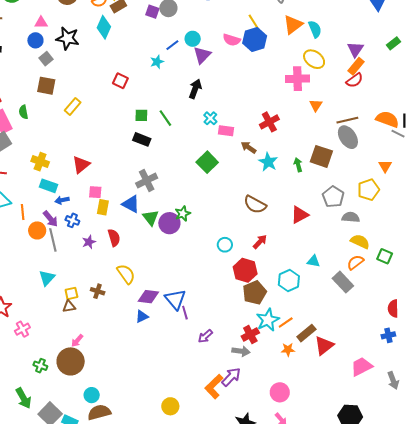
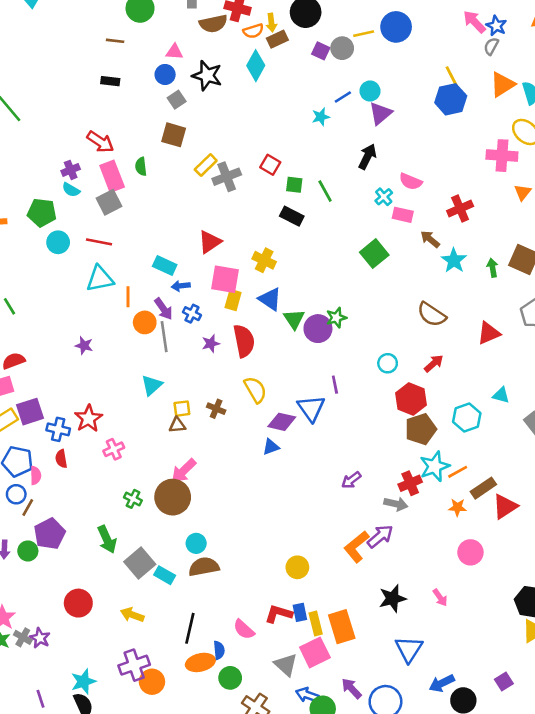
pink semicircle: (232, 40) -> (411, 182), moved
red square: (120, 81) -> (270, 165), moved
yellow cross: (40, 162) -> (264, 260), moved
gray cross: (147, 181) -> (227, 177), moved
pink square: (95, 192) -> (225, 279), size x1.6
red semicircle: (114, 238) -> (244, 341), size x1.4
blue triangle: (175, 299) -> (311, 408), moved
purple line: (185, 313) -> (335, 385), moved
pink arrow: (77, 341) -> (184, 471), size x1.5
pink circle: (280, 392) -> (470, 552), moved

